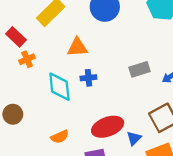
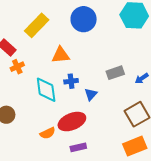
red ellipse: (108, 127) -> (72, 122), moved
blue triangle: (134, 138) -> (91, 94), moved

